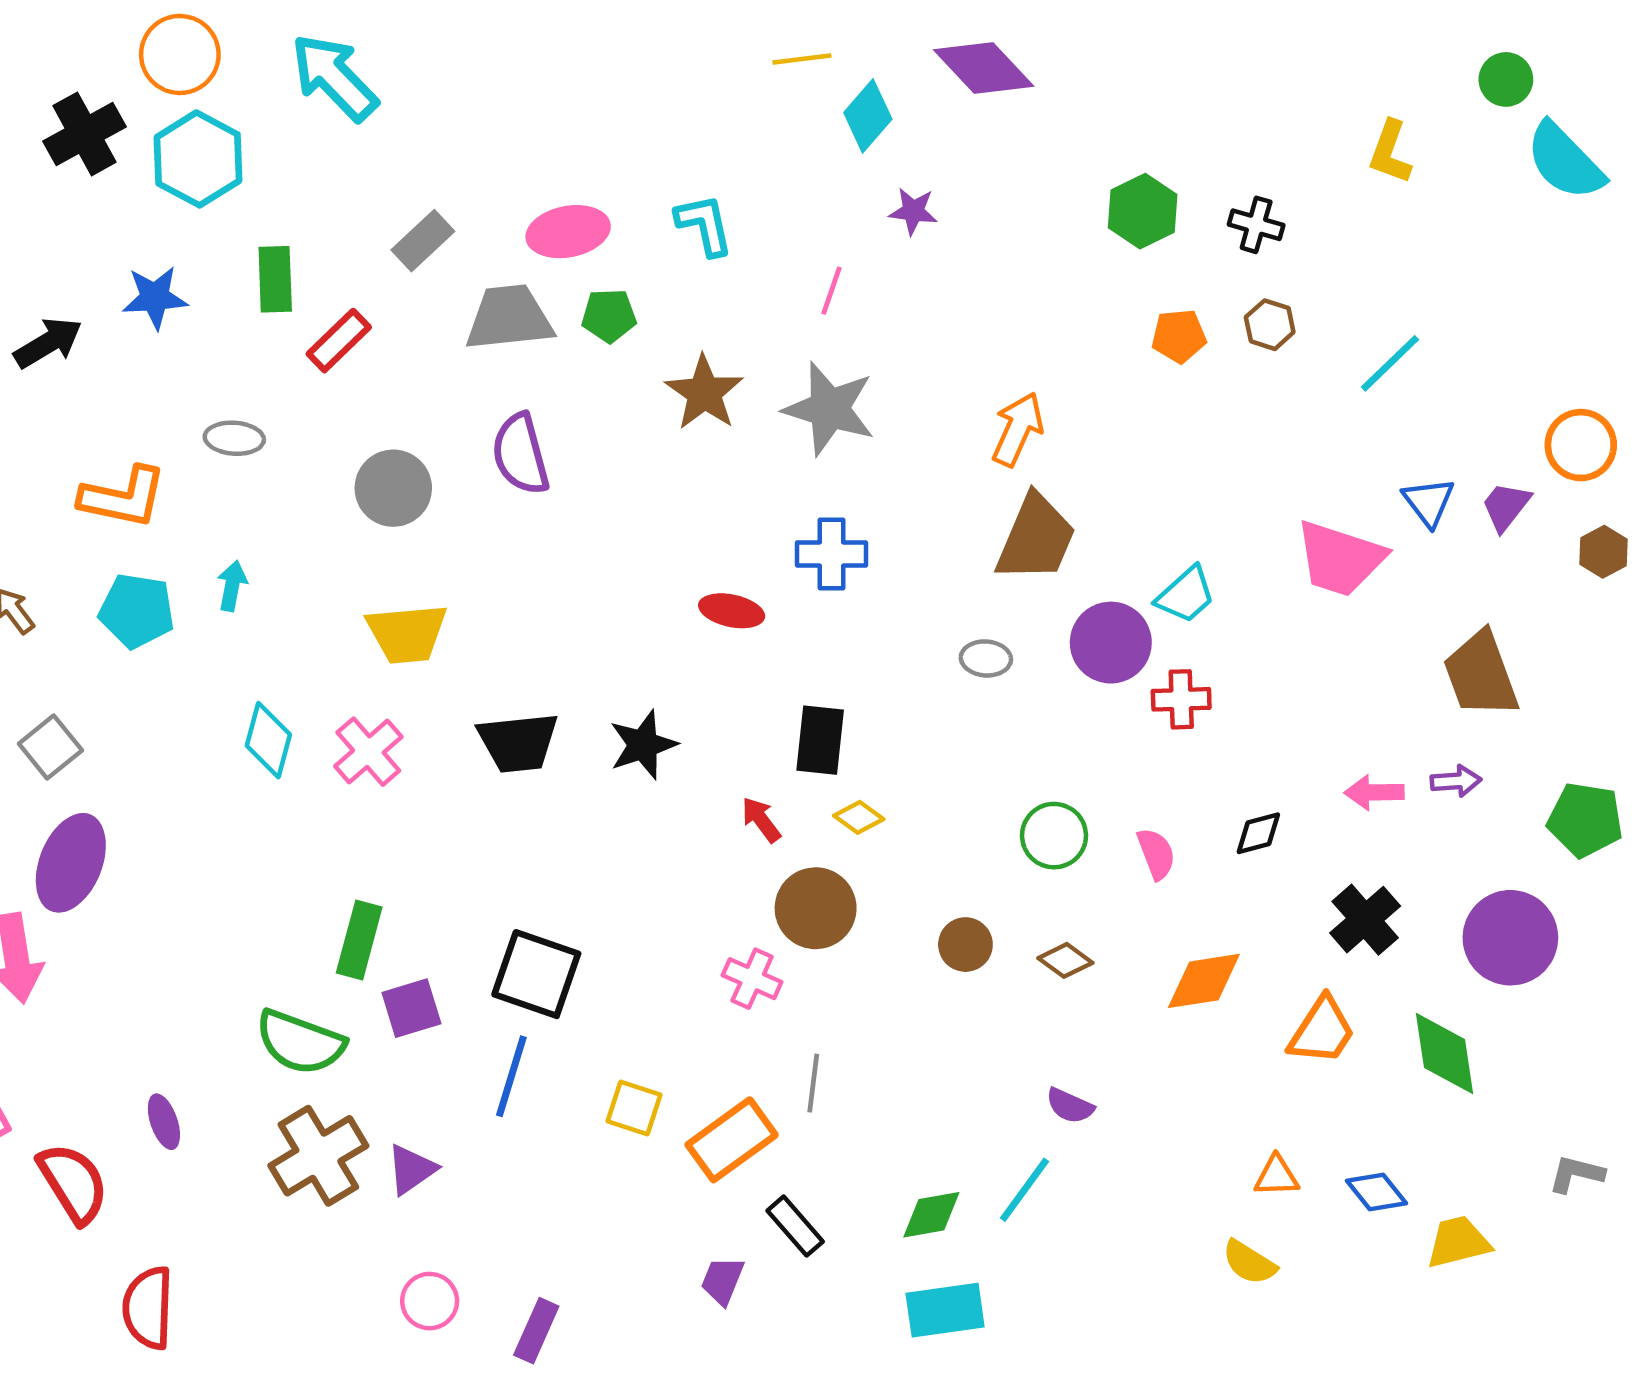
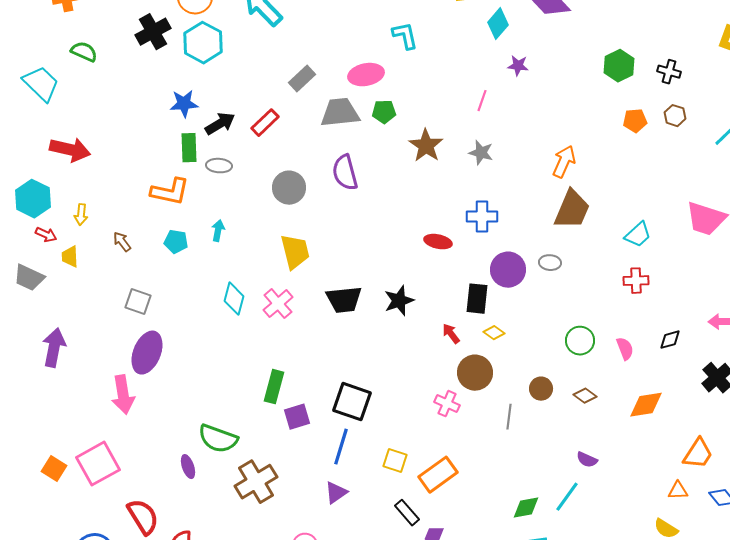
cyan L-shape: (704, 225) -> (405, 36), moved
green rectangle: (275, 279) -> (189, 148), moved
black arrow: (48, 343) -> (220, 124), moved
gray star: (829, 409) -> (481, 153), size x0.6
cyan pentagon: (137, 611) -> (176, 242), size x0.7
yellow trapezoid: (407, 633) -> (295, 252), turned -99
purple circle: (1111, 643) -> (508, 270), moved
gray square: (50, 747) -> (138, 302), turned -32
orange trapezoid: (1322, 1031) -> (698, 454), moved
green semicircle: (300, 1042) -> (218, 439), moved
gray line: (813, 1083) -> (509, 417), moved
purple triangle: (411, 1169) -> (336, 493), moved
red semicircle: (73, 1183) -> (143, 517), moved
black rectangle: (795, 1226) -> (407, 513), moved

